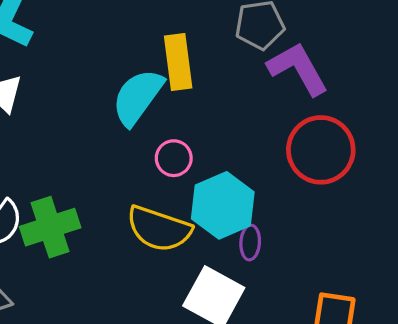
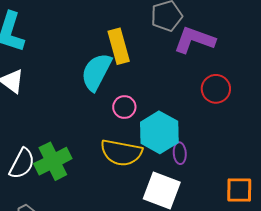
purple L-shape: (298, 69) -> (194, 40), turned -33
red circle: (321, 150) -> (216, 89), size x0.7

